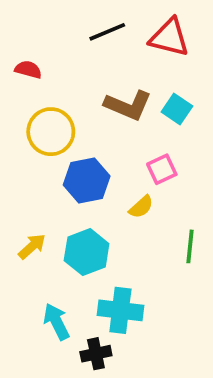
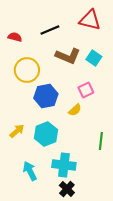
black line: (107, 32) -> (50, 30), moved
green line: (190, 246) -> (101, 141), moved
black cross: (96, 354) -> (67, 189), moved, turned -35

